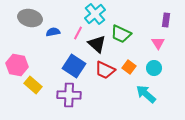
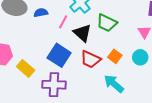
blue semicircle: (53, 32) -> (41, 13), moved
yellow rectangle: (33, 85) -> (26, 68), moved
cyan arrow: (146, 94) -> (114, 84), moved

